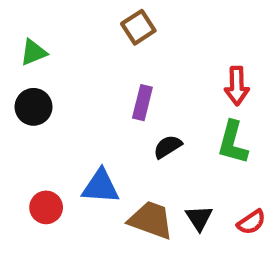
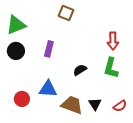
brown square: (138, 27) -> (66, 13), turned -35
green triangle: (34, 52) -> (16, 25), size x1.5
purple rectangle: (142, 103) -> (49, 49), moved

